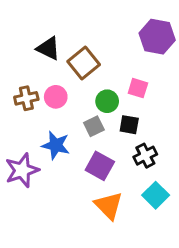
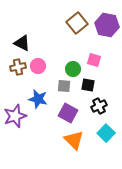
black triangle: (48, 48) -> (22, 43), moved
brown square: (84, 63) -> (77, 23), moved
gray square: (94, 126) -> (64, 86), turned 32

